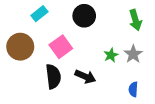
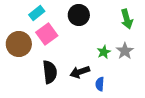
pink square: (61, 47) -> (47, 34), moved
black arrow: (85, 77) -> (80, 72), turned 138
blue semicircle: (133, 89) -> (100, 84), moved

